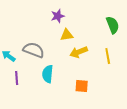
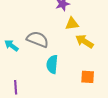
yellow arrow: (79, 52) -> (84, 41), turned 54
purple line: (17, 78) -> (16, 87), moved

